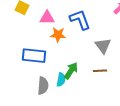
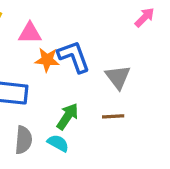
blue L-shape: (80, 20) -> (74, 57), moved
cyan semicircle: (61, 80) -> (58, 143), moved, turned -72

